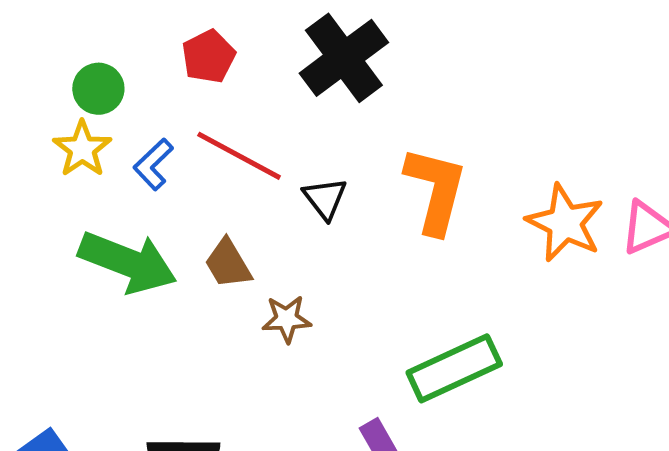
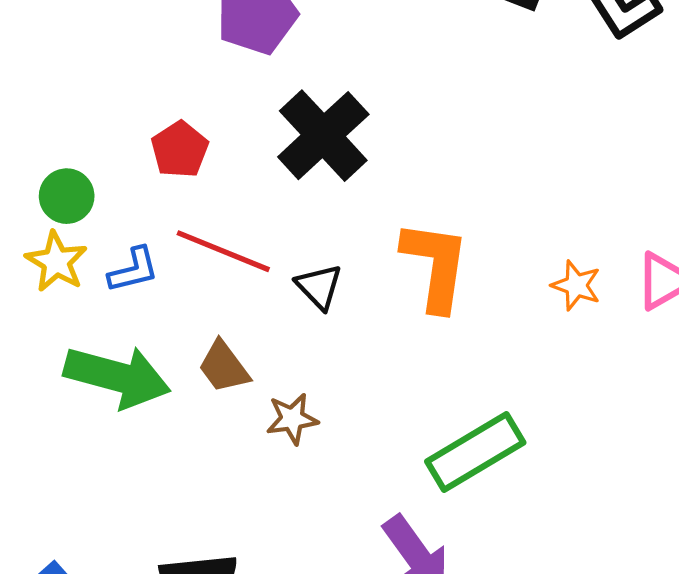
blue L-shape: (153, 164) -> (133, 270), turned -144
orange star: (565, 223) -> (576, 285), size x0.6

